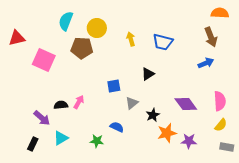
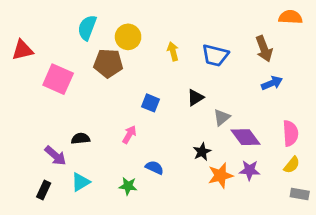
brown arrow: (211, 37) -> (264, 49), moved
blue square: (114, 86) -> (150, 103), moved, turned 32
pink arrow: (79, 102) -> (129, 135), moved
gray triangle: (132, 103) -> (222, 117), moved
purple star: (189, 141) -> (249, 170), moved

